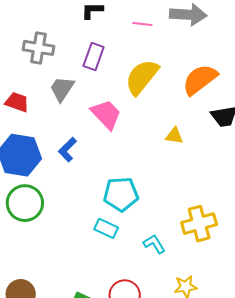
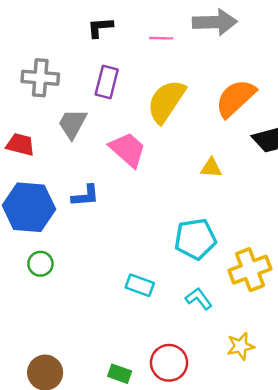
blue L-shape: (67, 150) -> (85, 196), turned -135
cyan pentagon: (121, 194) -> (195, 239), moved
green circle: (25, 203) -> (40, 264), size x0.6

